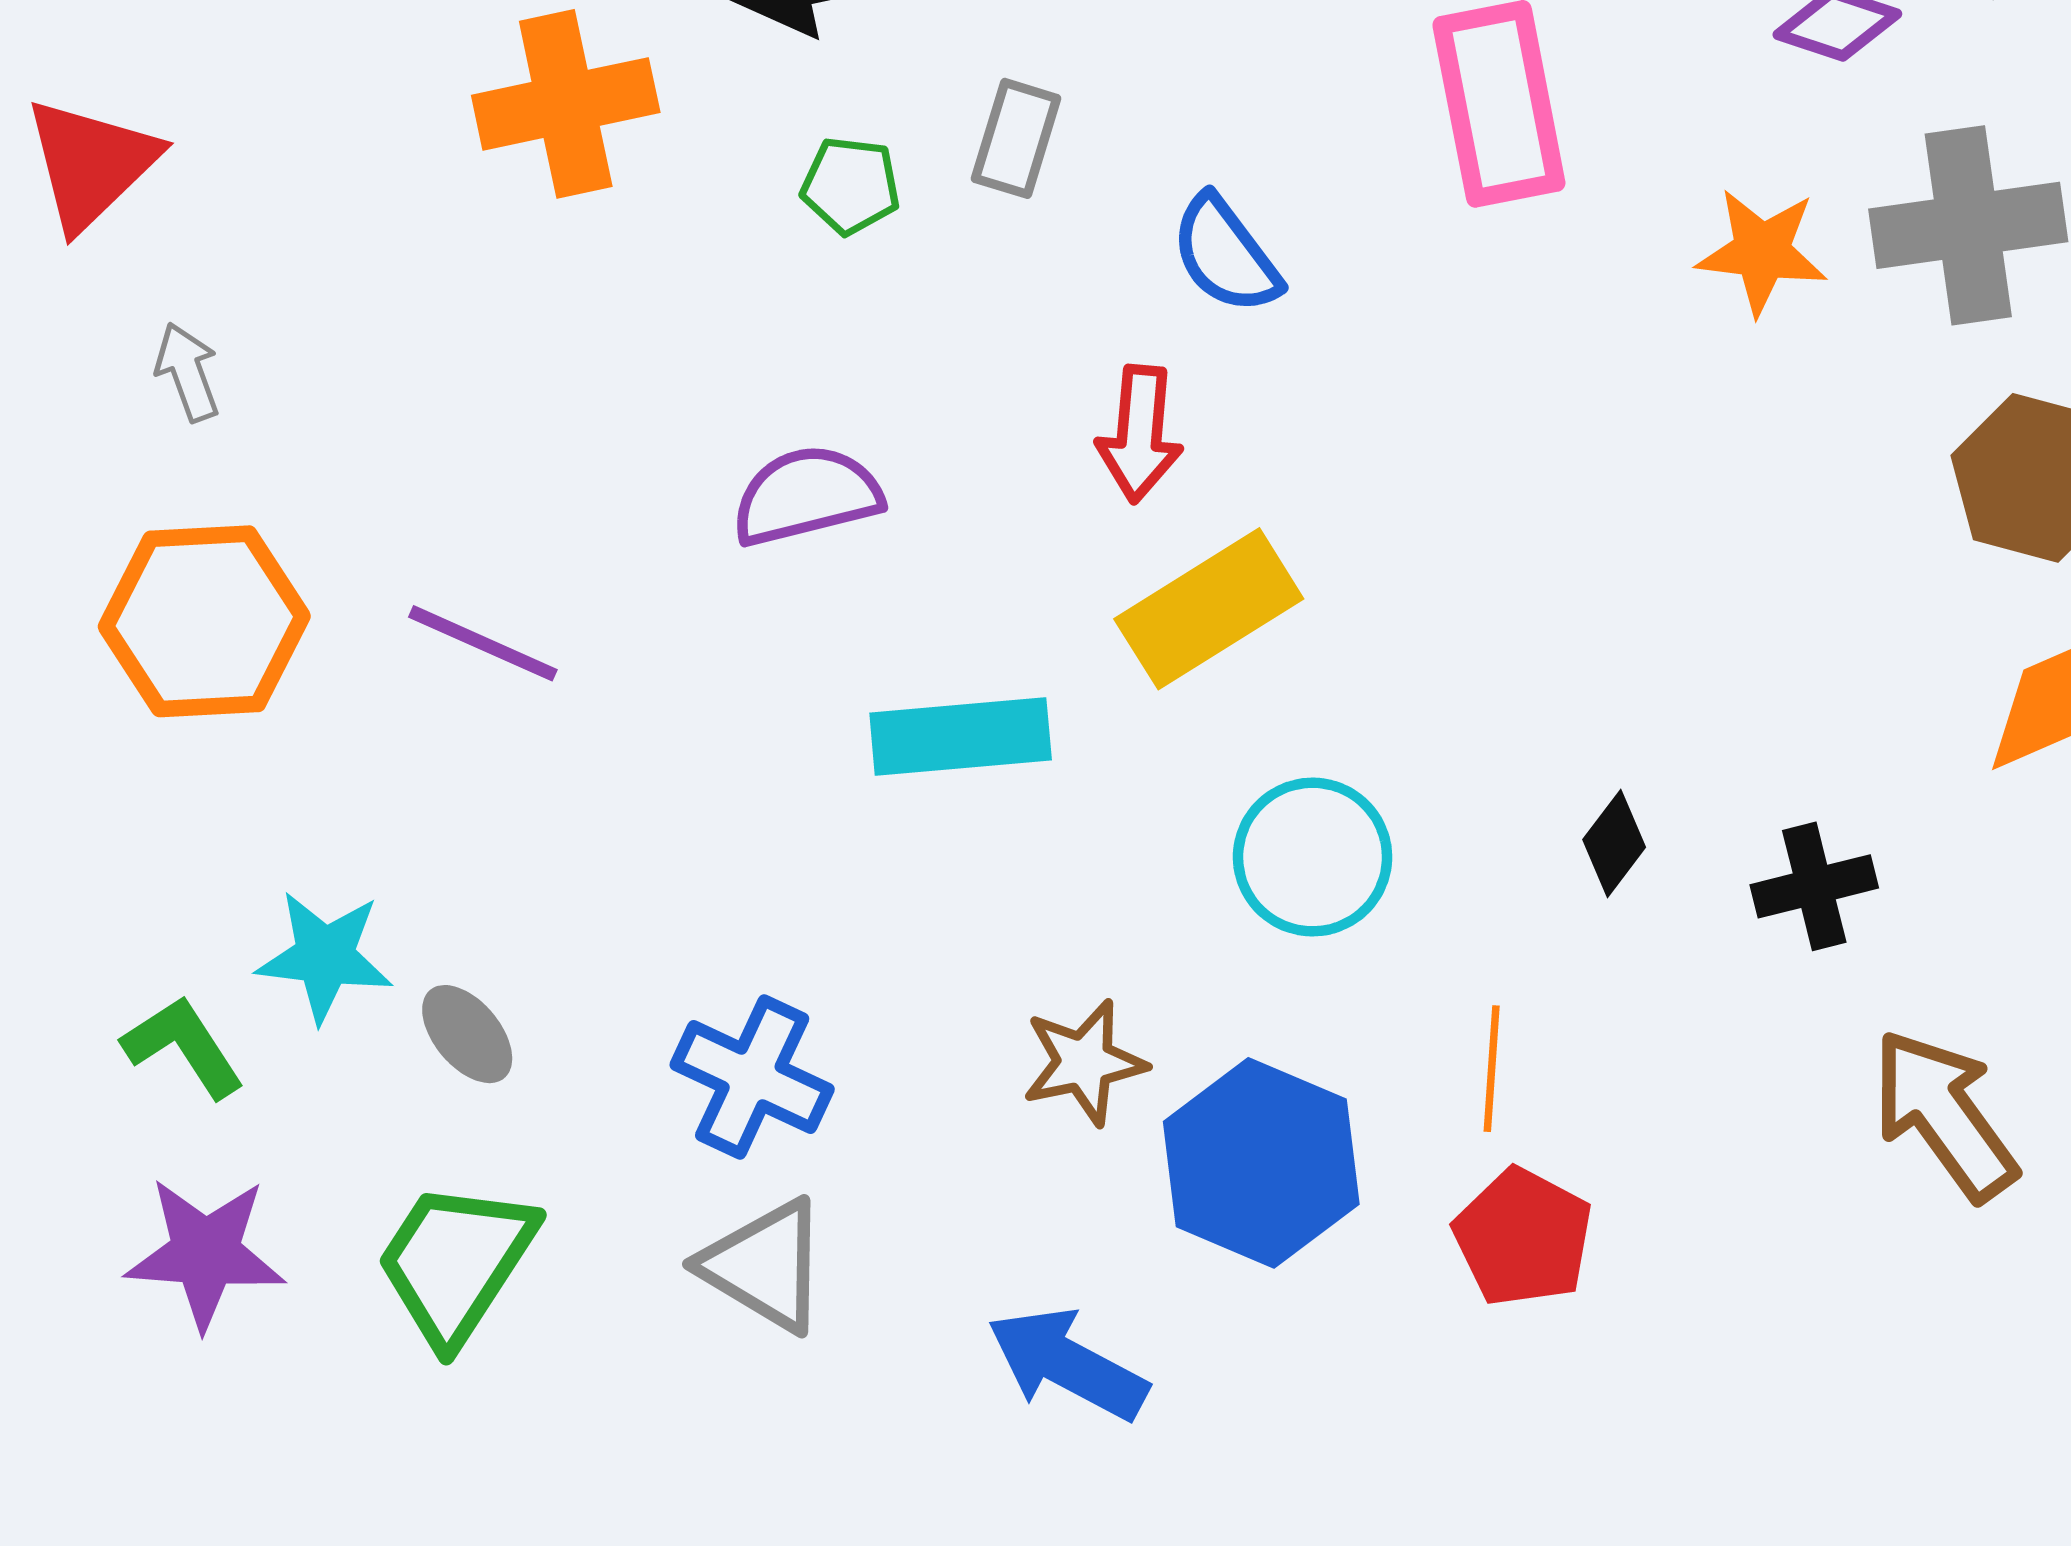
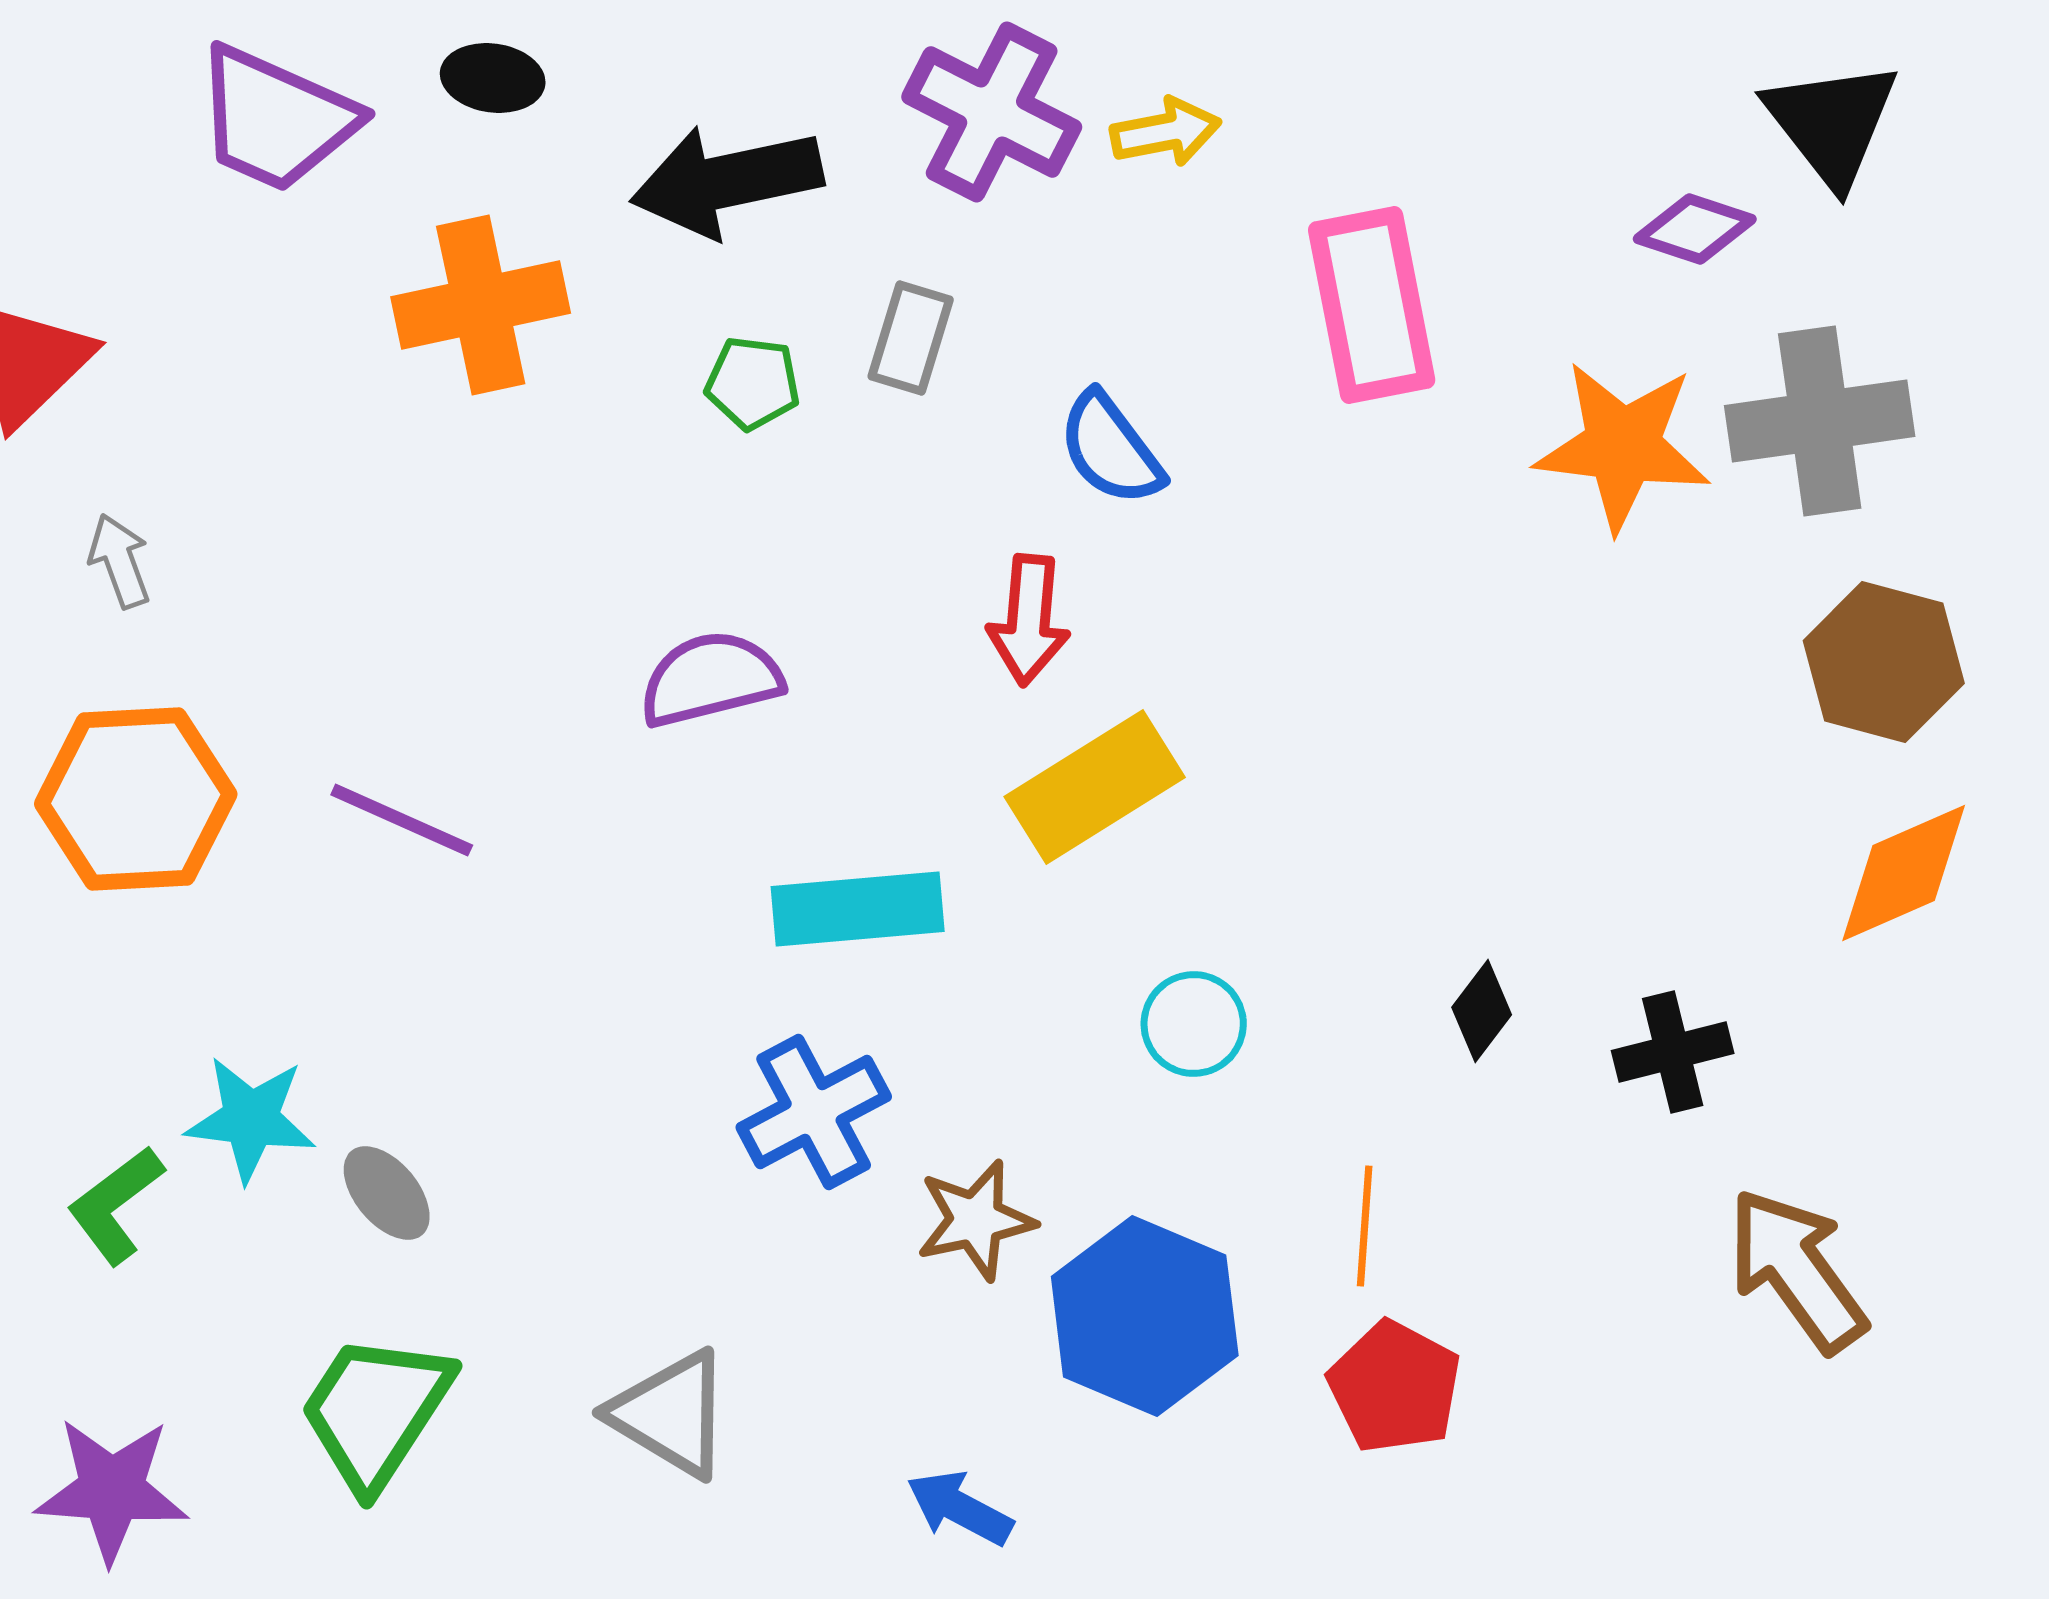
orange star: (1762, 252) -> (1623, 446), size x1.4
cyan circle: (1313, 857) -> (1194, 1024), size x0.7
green L-shape: (183, 1047) -> (116, 1205), turned -94
blue cross: (752, 1077) -> (814, 1112), moved, turned 37
purple star: (205, 1253) -> (112, 1490), moved
blue arrow: (1067, 1364) -> (960, 1508), size x0.7

